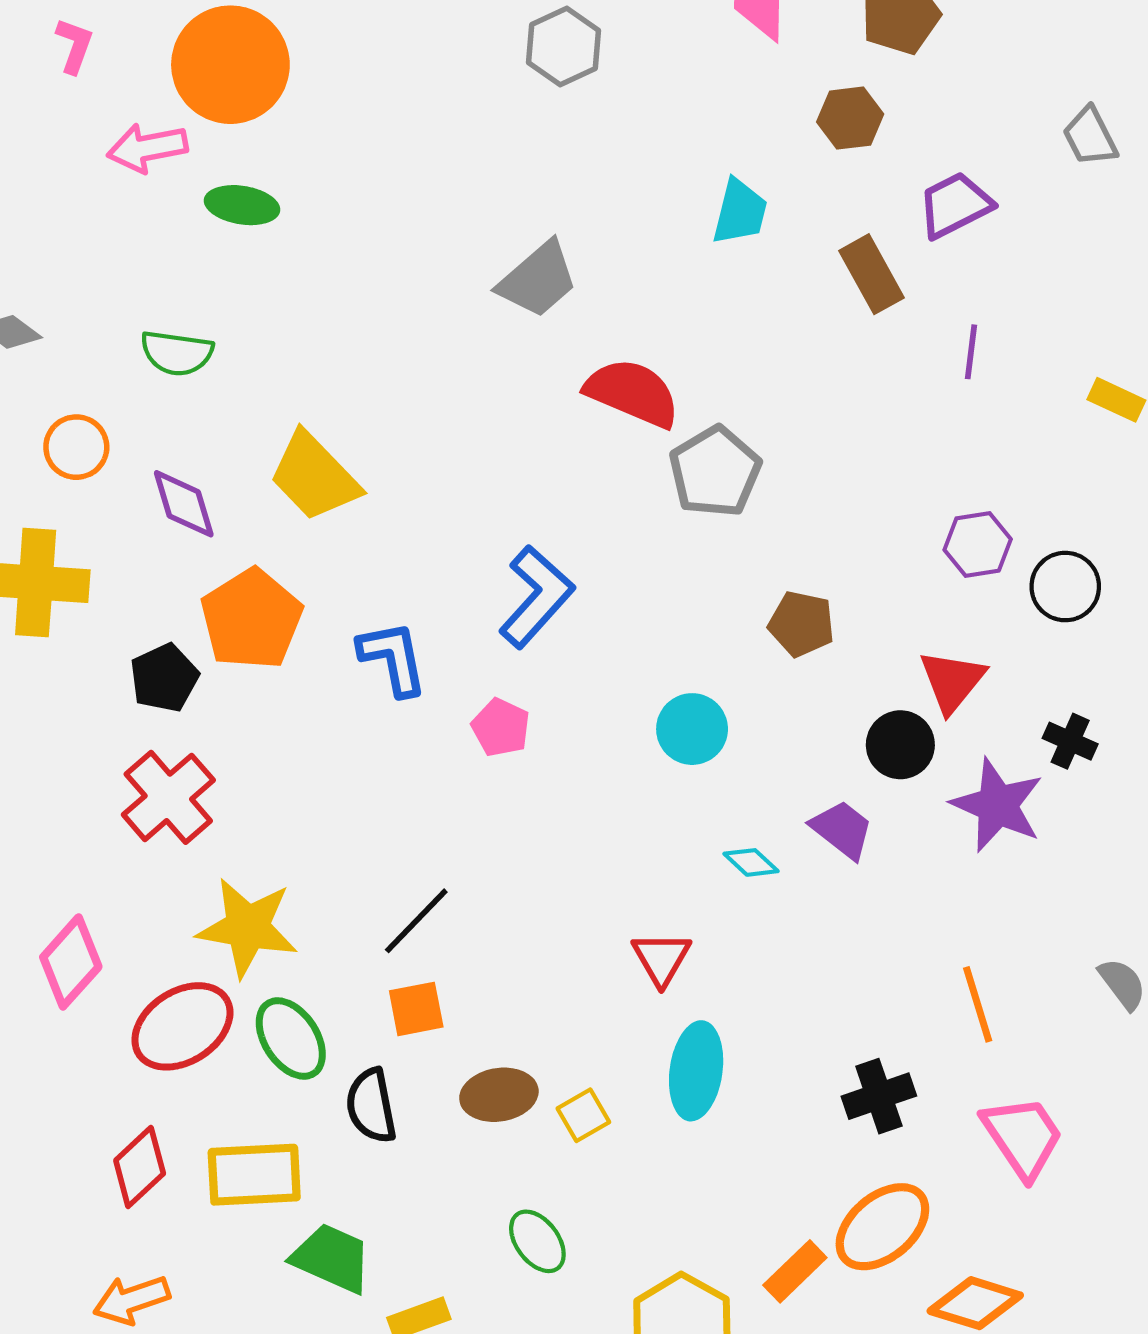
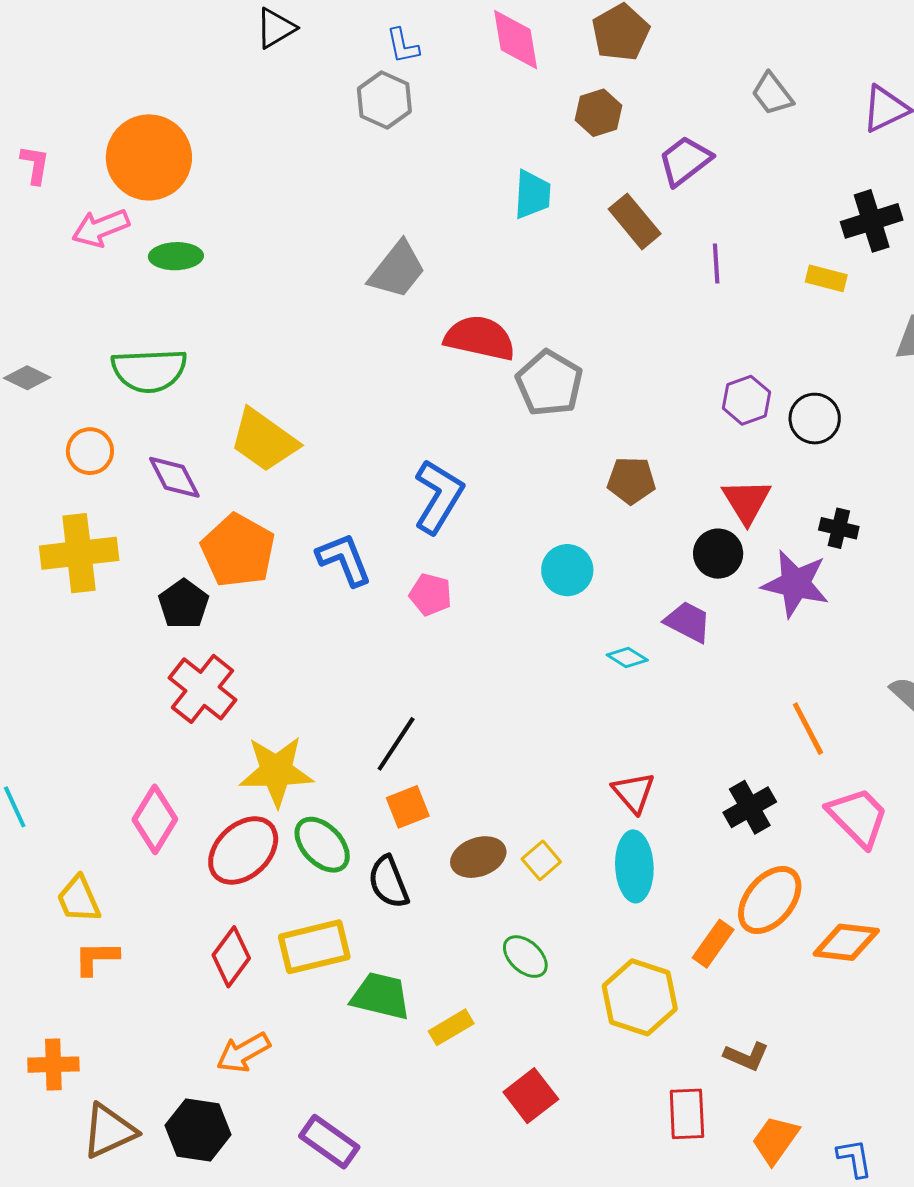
green semicircle: (177, 353) -> (149, 370), size x1.4
red triangle: (661, 958) -> (634, 792), moved
cyan ellipse: (696, 1071) -> (634, 866), moved

